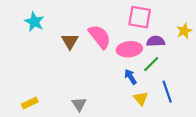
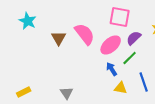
purple semicircle: (156, 41) -> (134, 38), turned -42
pink ellipse: (129, 49) -> (111, 45), turned -35
yellow triangle: (141, 98) -> (121, 88), turned -40

